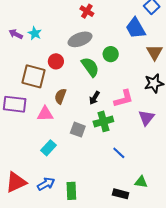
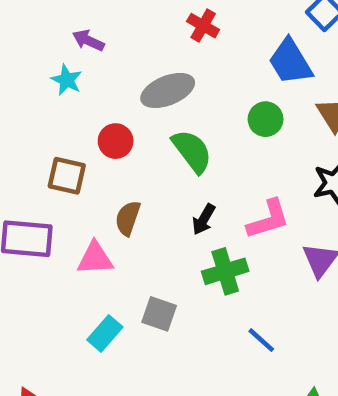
red cross: (87, 11) -> (203, 26), moved
purple arrow: (16, 34) -> (88, 40), moved
green circle: (111, 54) -> (266, 119), moved
brown square: (34, 76) -> (67, 176), size x0.7
gray square: (78, 130) -> (159, 314), moved

